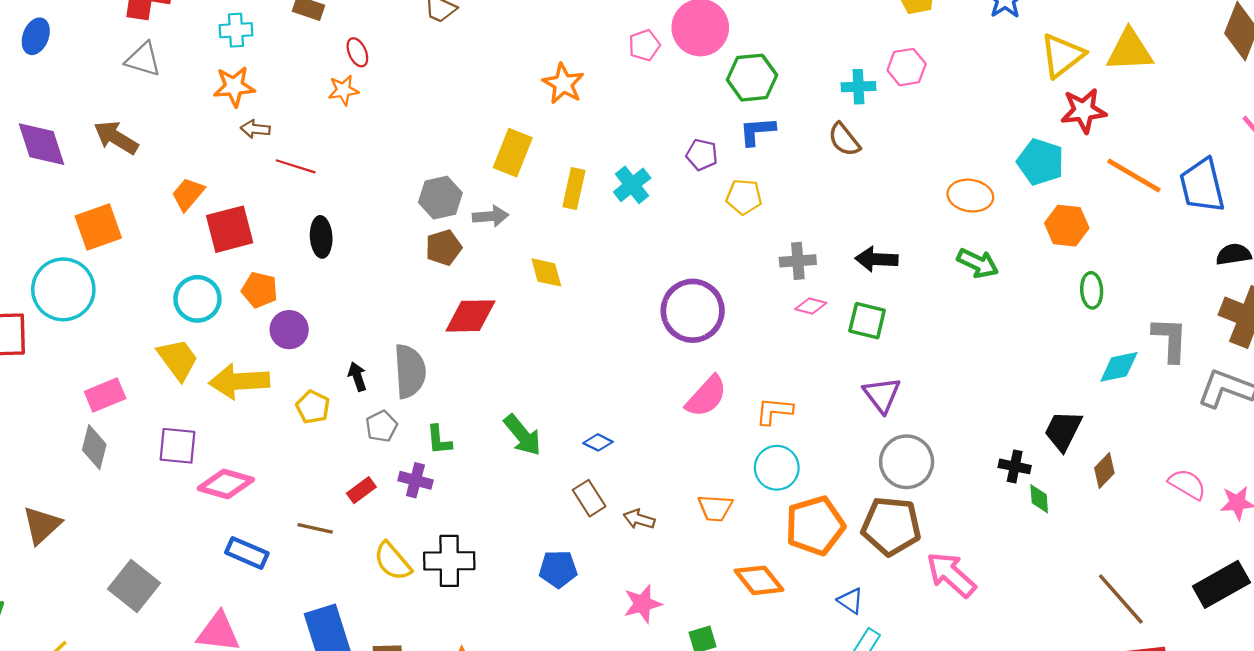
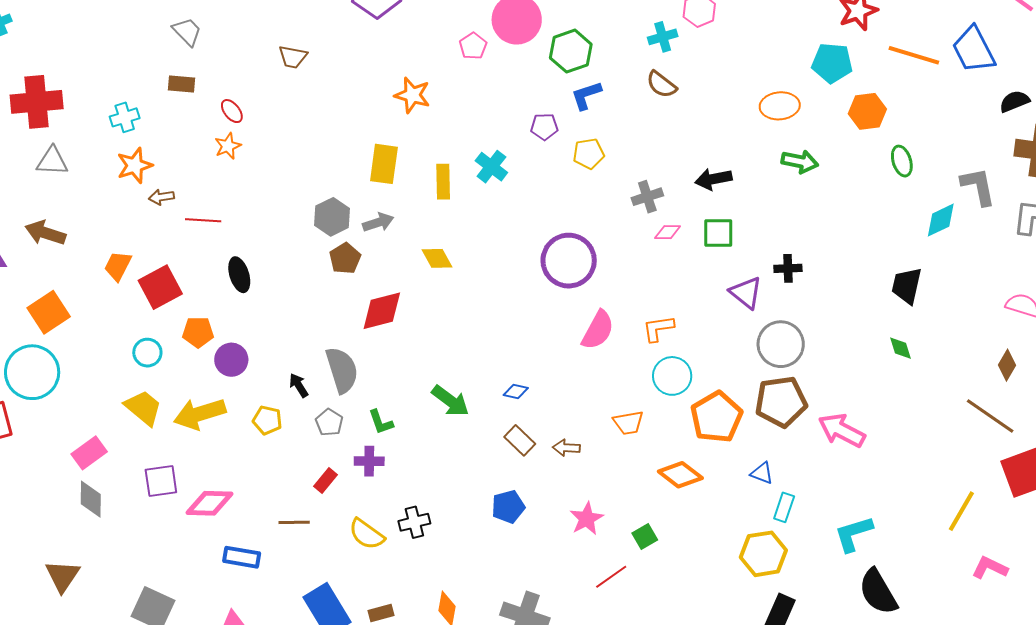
cyan circle: (197, 299) -> (147, 353), size x0.7
black cross: (1015, 466) -> (788, 268), moved
brown diamond: (1104, 470) -> (1007, 365), moved
black cross: (449, 561) -> (414, 522), size x0.7

